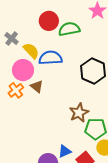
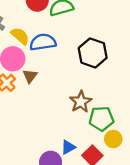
brown triangle: (37, 86) -> (30, 76), turned 32

